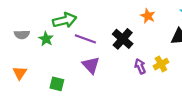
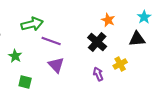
green star: (46, 39) -> (15, 56), moved
black cross: (123, 39) -> (97, 42), moved
purple arrow: (140, 66) -> (98, 74), moved

